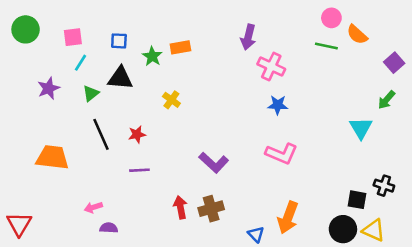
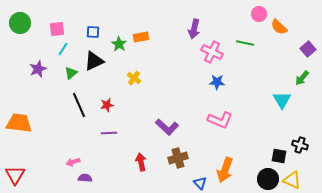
green line: (326, 46) -> (245, 43), moved
black triangle: (120, 78) -> (94, 61), turned -30
orange trapezoid: (52, 157) -> (19, 123), moved
brown cross: (211, 209) -> (178, 158), moved

